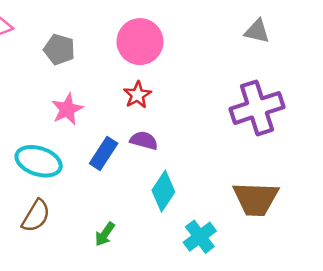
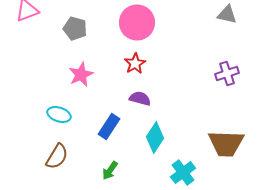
purple cross: (257, 108) -> (227, 74), size x0.6
blue rectangle: (104, 153) -> (109, 126), moved
cyan ellipse: (39, 161) -> (59, 114), size x0.7

